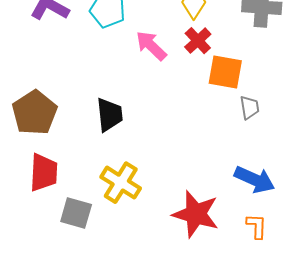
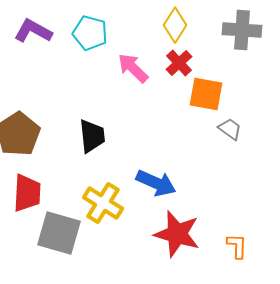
gray trapezoid: (250, 108) -> (230, 129), turned -45
blue arrow: (255, 180) -> (156, 183), moved
gray square: (76, 213) -> (59, 233), size x1.4

